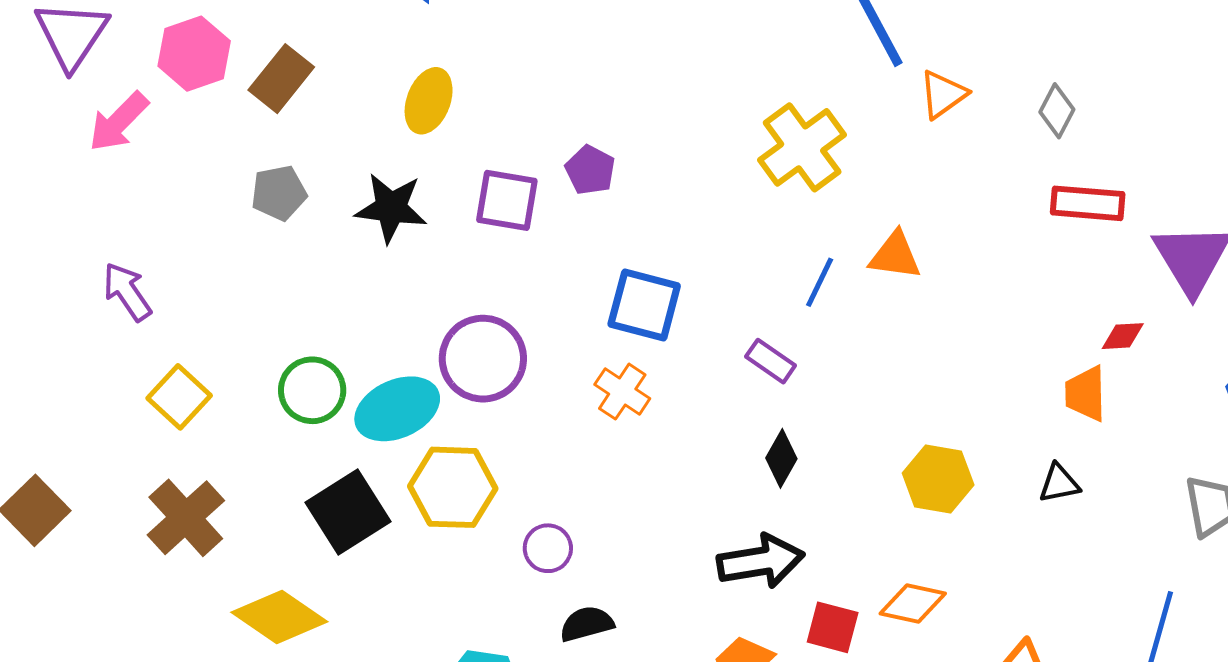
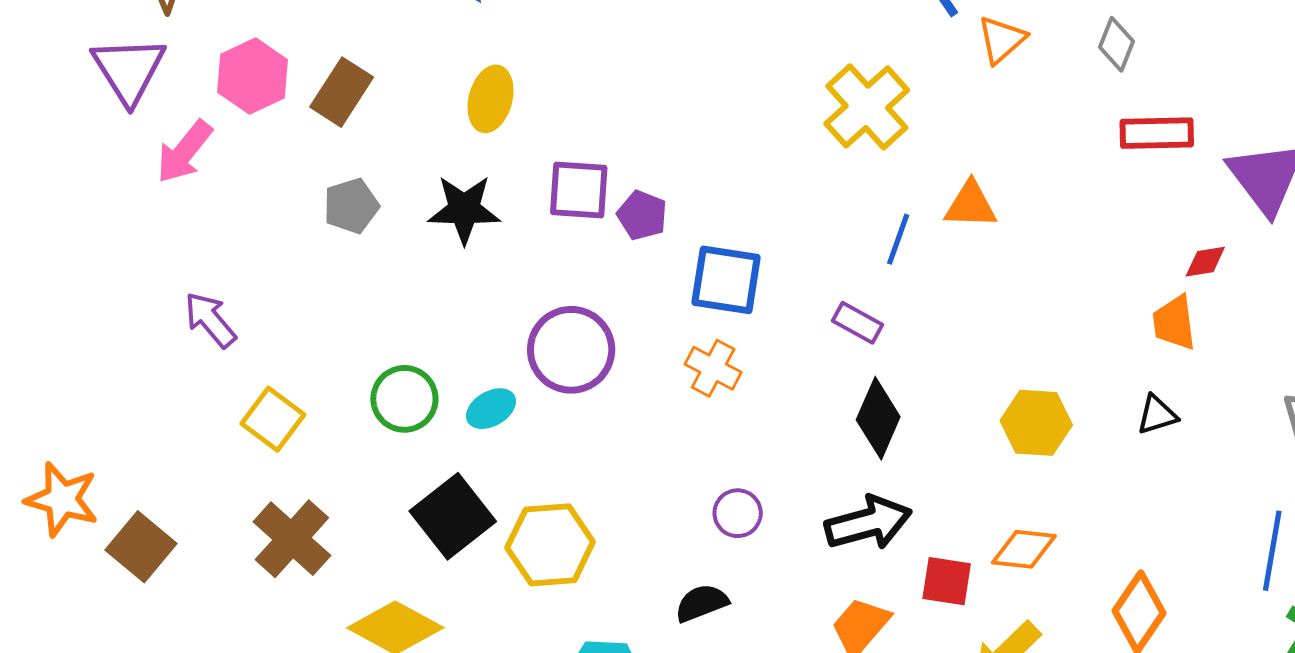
purple pentagon: (590, 170) -> (642, 215), moved
cyan ellipse: (397, 409) -> (491, 409), size x0.6
black diamond: (781, 458) -> (878, 418), size x1.4
yellow hexagon: (453, 487) -> (550, 545), moved
purple circle: (548, 548) -> (738, 513), moved

